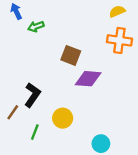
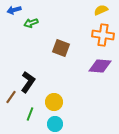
blue arrow: (16, 11) -> (14, 10), turned -80
purple diamond: (88, 79) -> (100, 66), moved
cyan circle: (101, 144) -> (55, 124), moved

